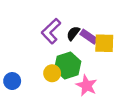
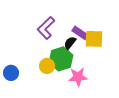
black semicircle: (73, 33) -> (70, 43), moved
pink star: (87, 85) -> (78, 77), turned -30

